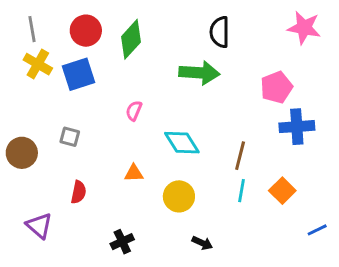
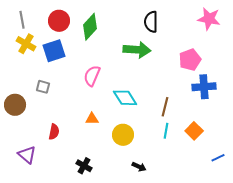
pink semicircle: (134, 111) -> (92, 76), size x1.5
gray square: (70, 137) -> (43, 87), moved
black cross: (122, 242) -> (84, 166), turned -35

